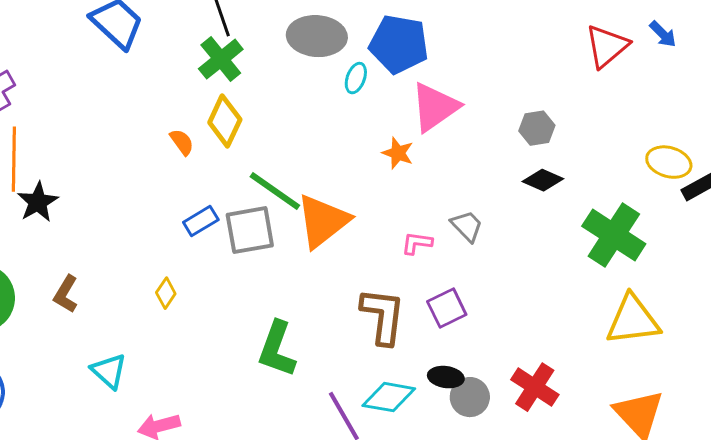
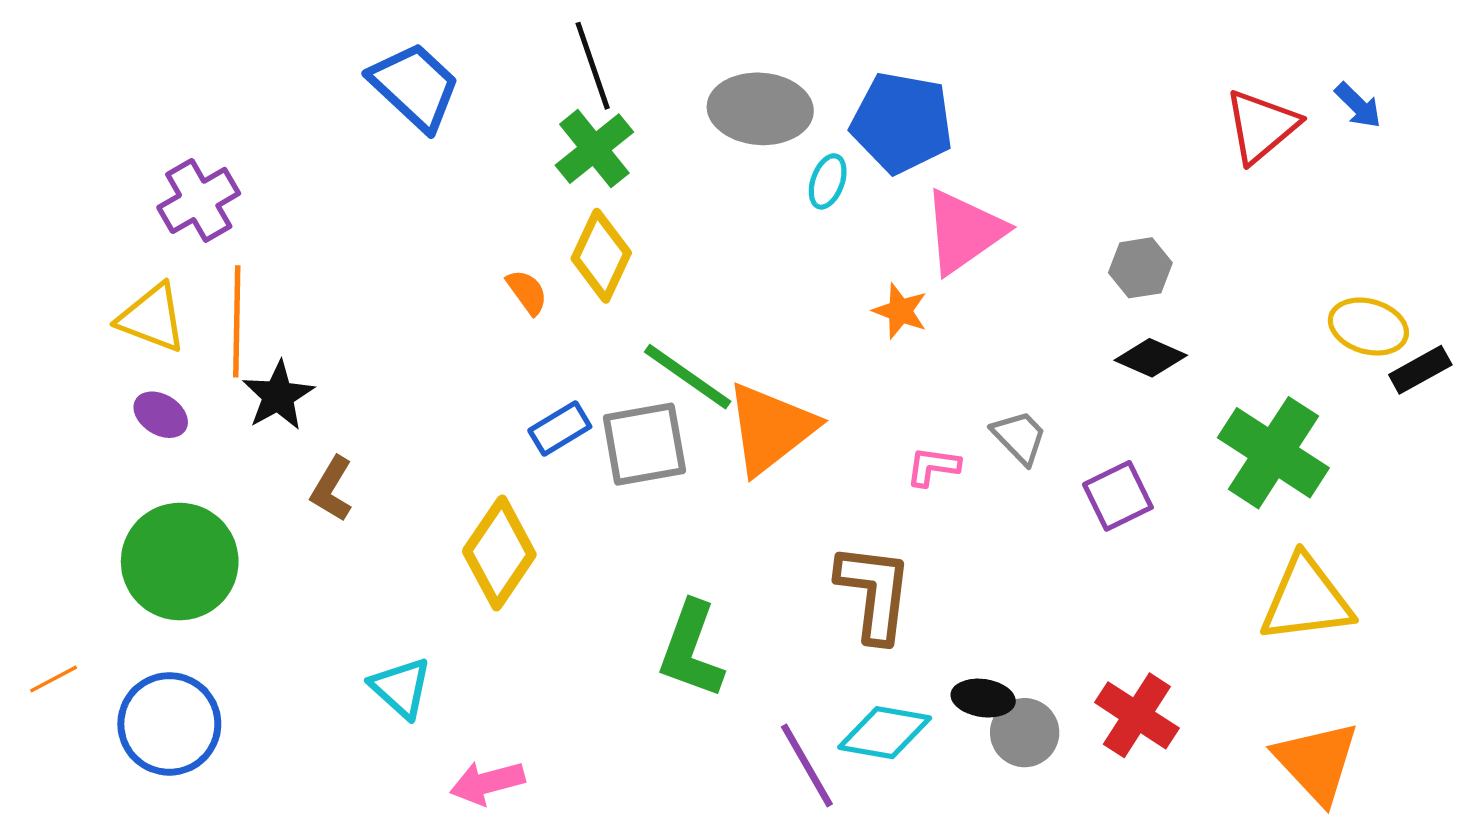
yellow diamond: (166, 293) -> (499, 553), size x2.0
brown L-shape: (66, 294) -> (332, 489), moved
purple square: (447, 308) -> (1118, 496), moved

